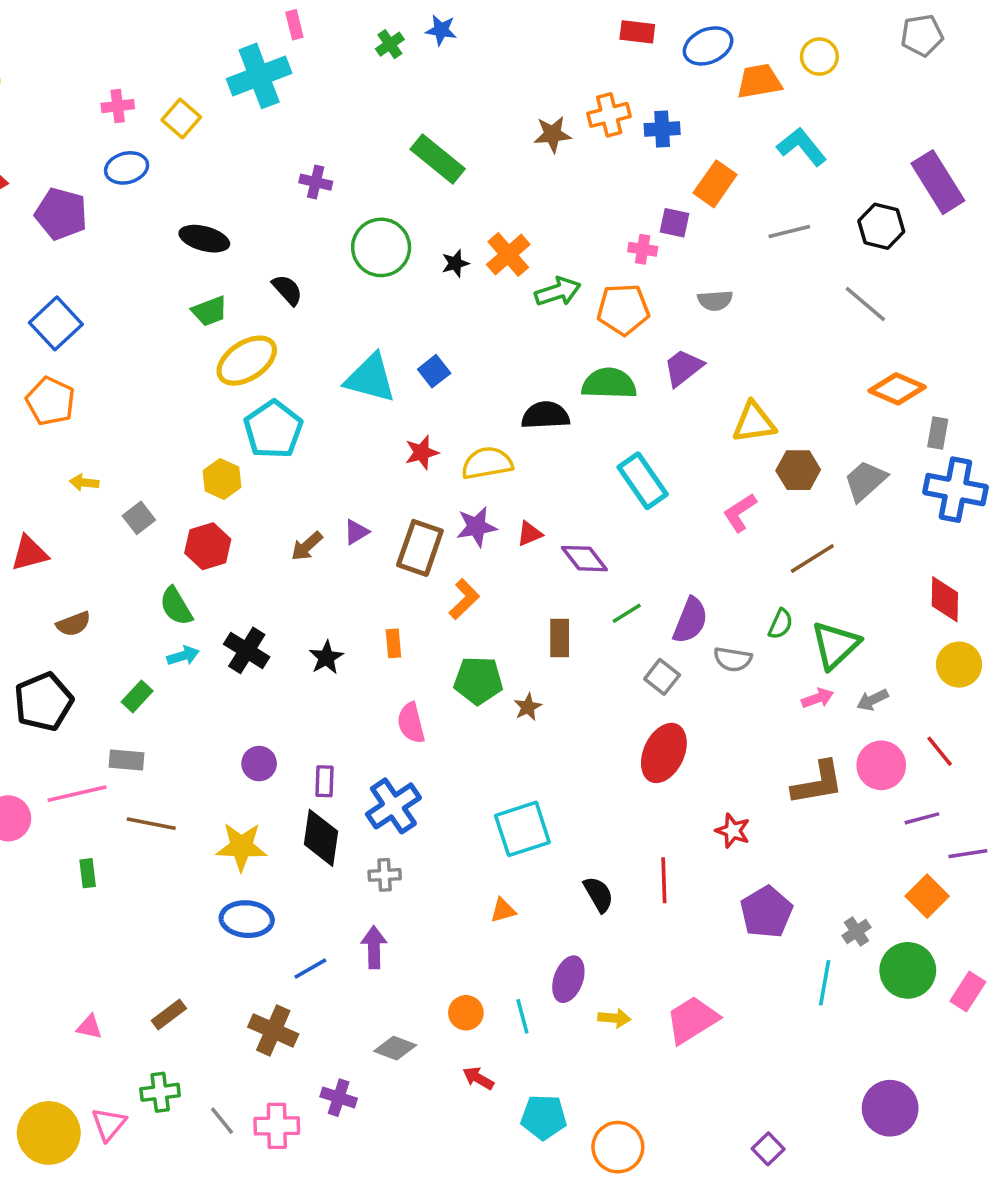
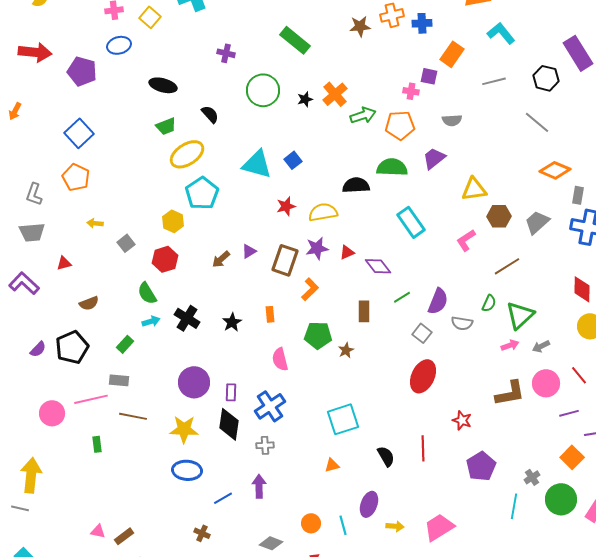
red triangle: (29, 553) -> (64, 263), size x0.7
purple circle: (259, 764) -> (194, 382), size x1.6
brown rectangle: (169, 1015) -> (124, 536), moved
brown cross: (273, 1030) -> (202, 533), size x0.6

